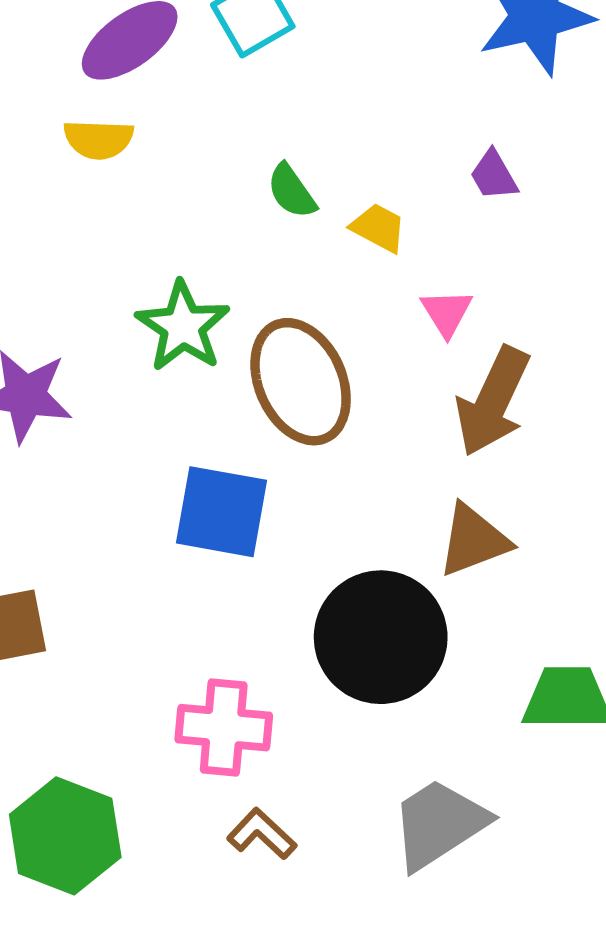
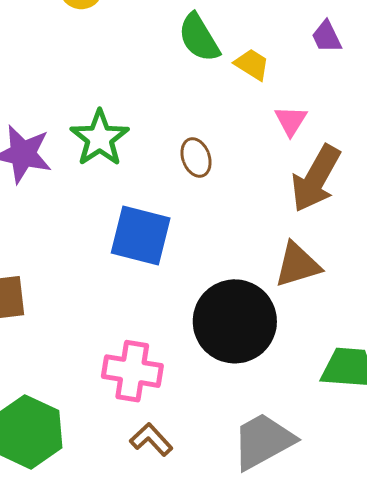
green semicircle: (292, 191) -> (199, 38), size x1.4
green star: (183, 326) -> (100, 138), moved
brown ellipse: (301, 382) -> (196, 158), size x0.5

